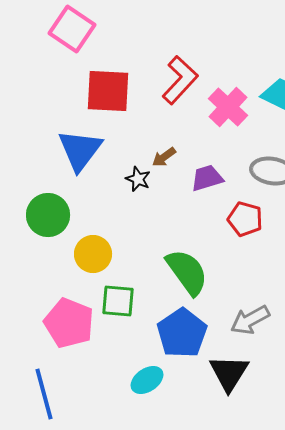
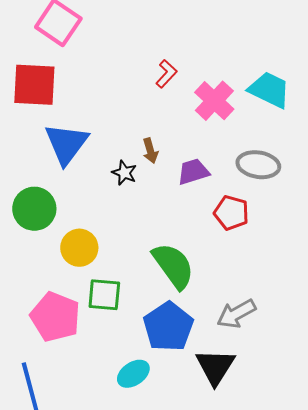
red L-shape: (180, 80) -> (166, 74), size x0.6
red square: (108, 91) -> (34, 85), moved
brown arrow: (164, 157) -> (150, 151), turned -70

